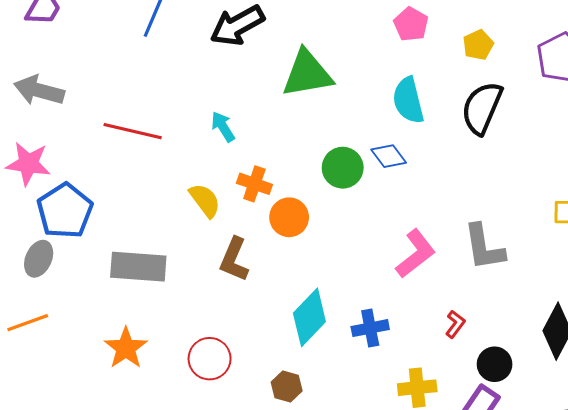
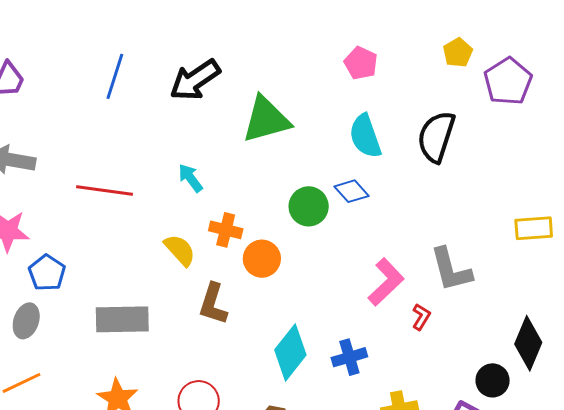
yellow pentagon: (478, 45) -> (458, 53), moved
blue pentagon: (65, 211) -> (47, 273), size x0.7
red L-shape: (455, 324) -> (421, 317), moved
black circle: (495, 364) -> (493, 380), moved

